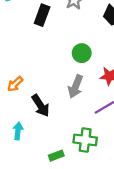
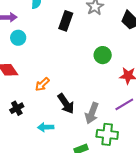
gray arrow: (76, 86) -> (92, 113), moved
cyan arrow: (18, 131) -> (46, 127), turned -98

